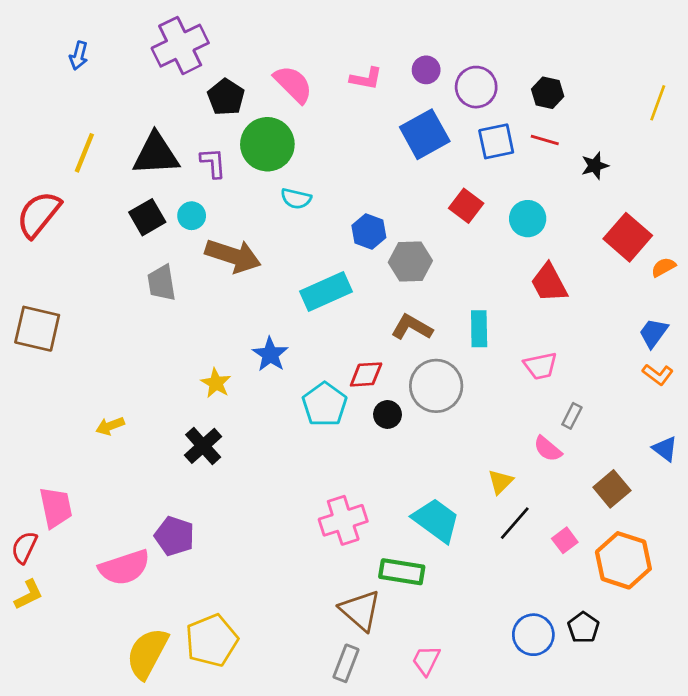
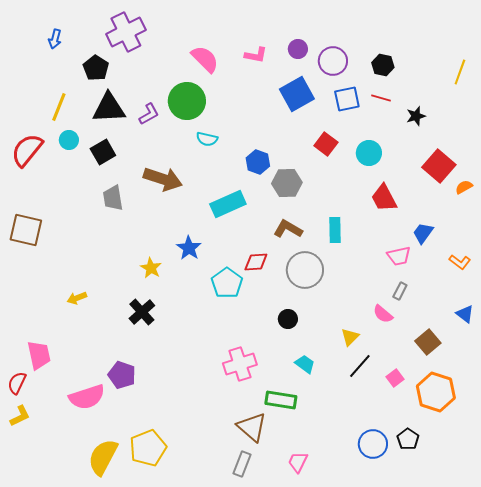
black pentagon: (226, 97) -> (96, 68), moved
purple L-shape: (213, 163) -> (149, 114), turned 65
cyan circle: (192, 216) -> (69, 140), moved
blue trapezoid: (653, 333) -> (423, 233), moved
pink trapezoid: (540, 366) -> (399, 256), moved
black circle: (387, 414) -> (288, 319), moved
cyan trapezoid: (436, 520) -> (305, 364), size x0.6

